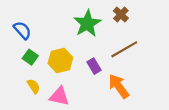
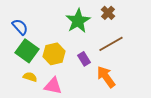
green square: (30, 57) -> (27, 51), size x1.6
yellow semicircle: (34, 86) -> (30, 77), turned -40

